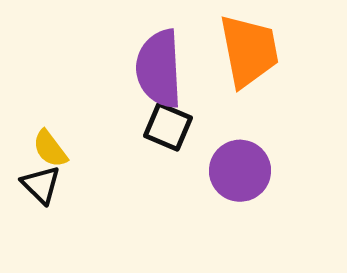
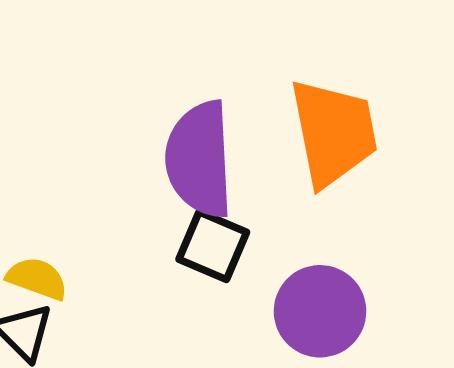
yellow semicircle: (50, 149) -> (37, 278), turned 147

